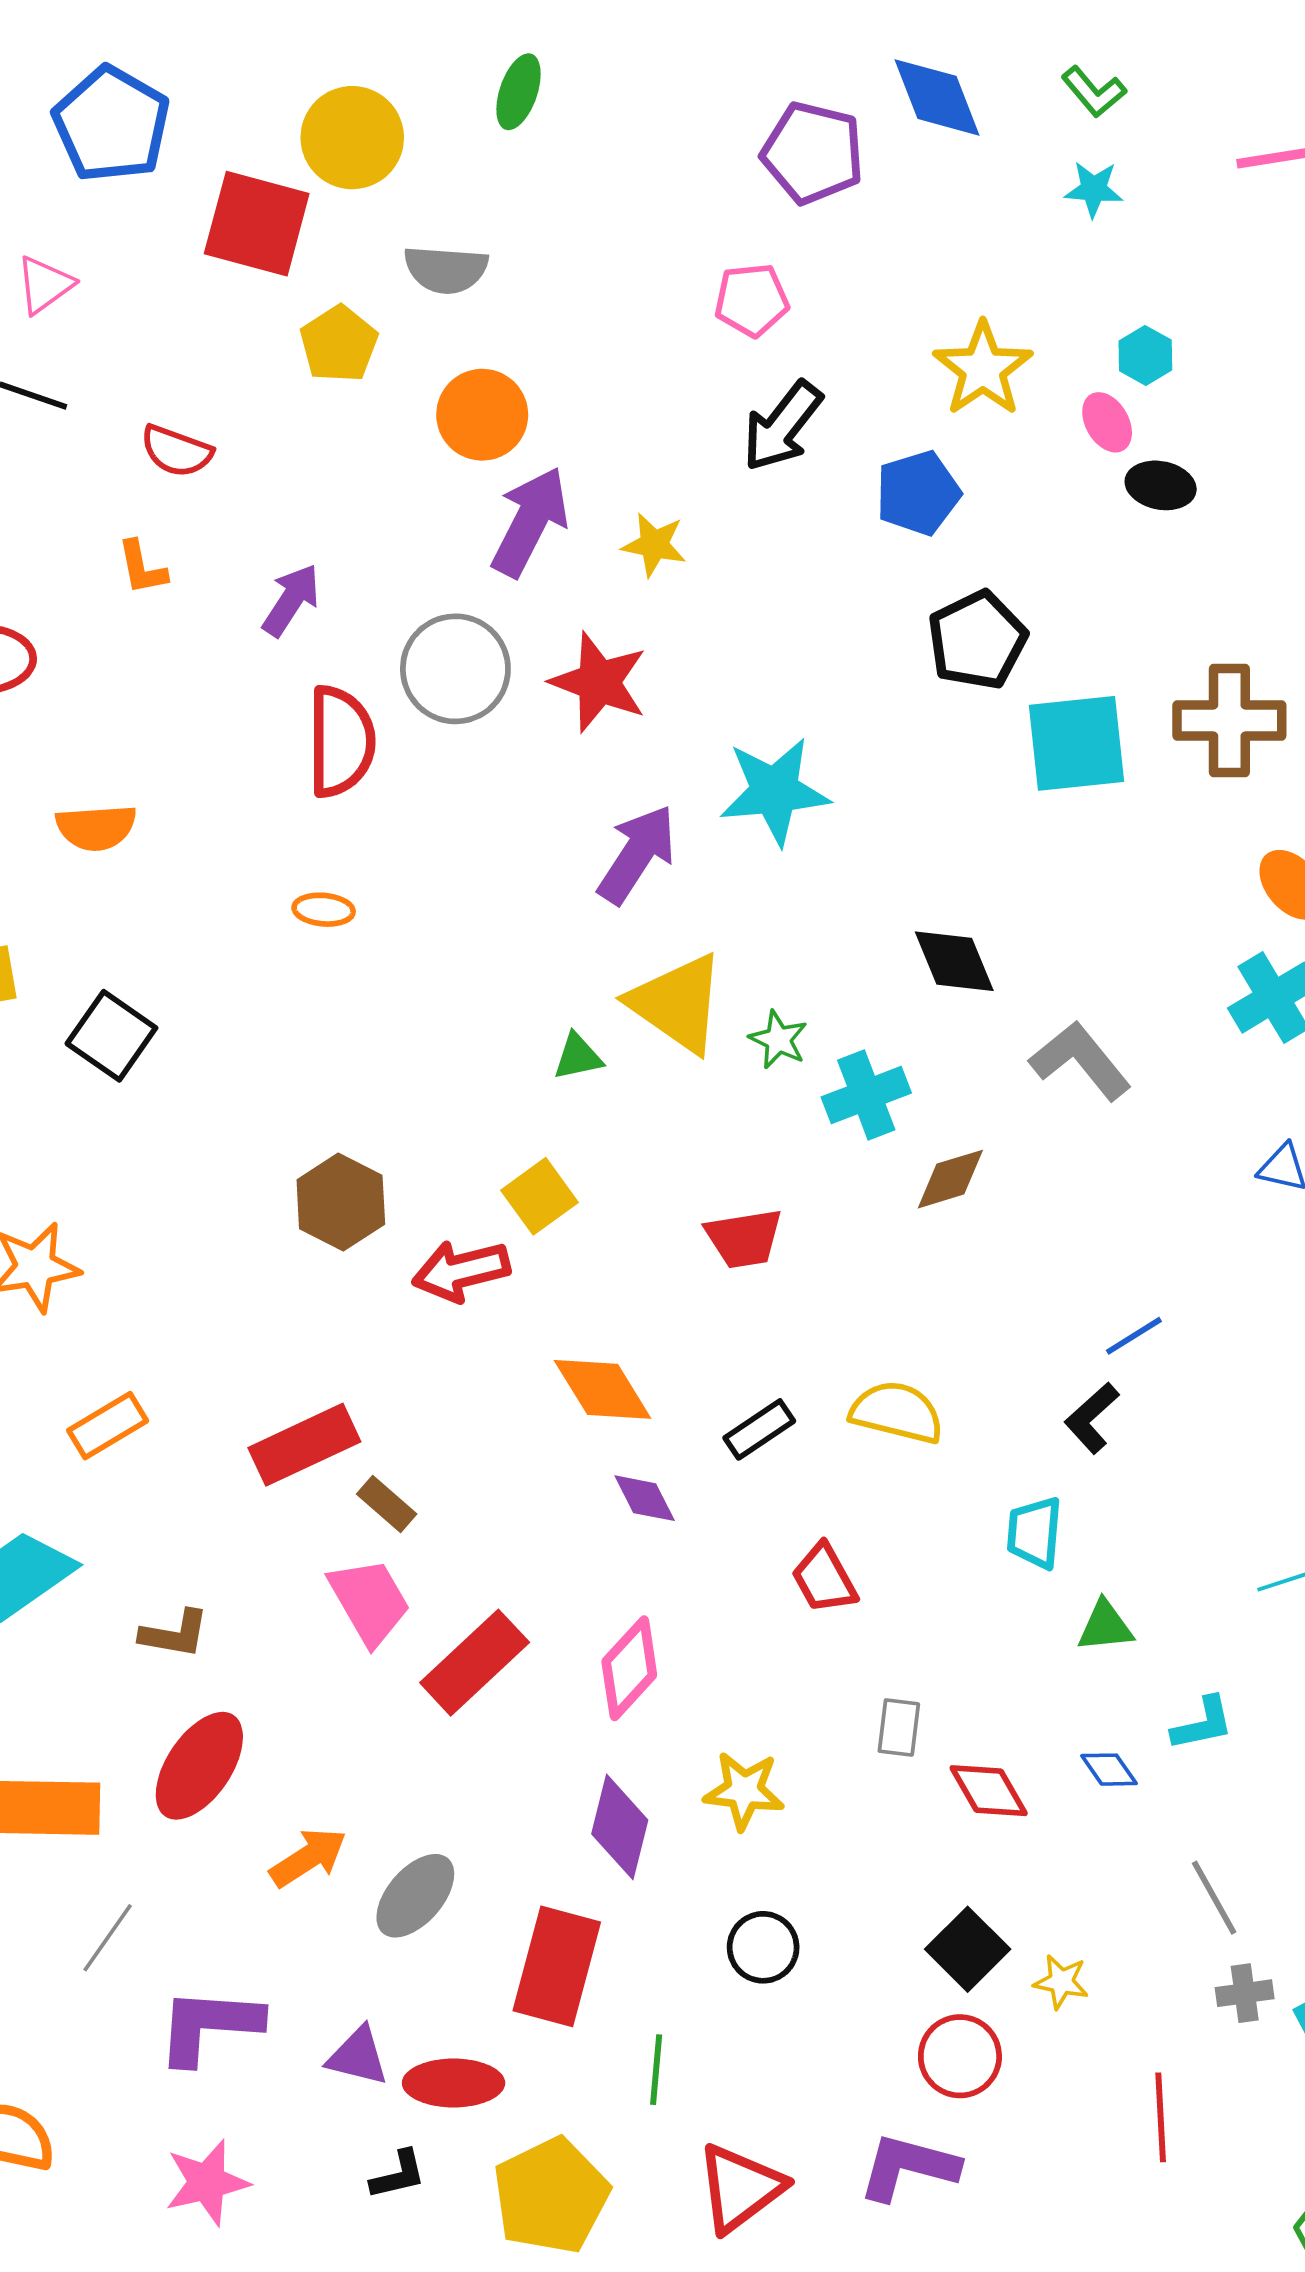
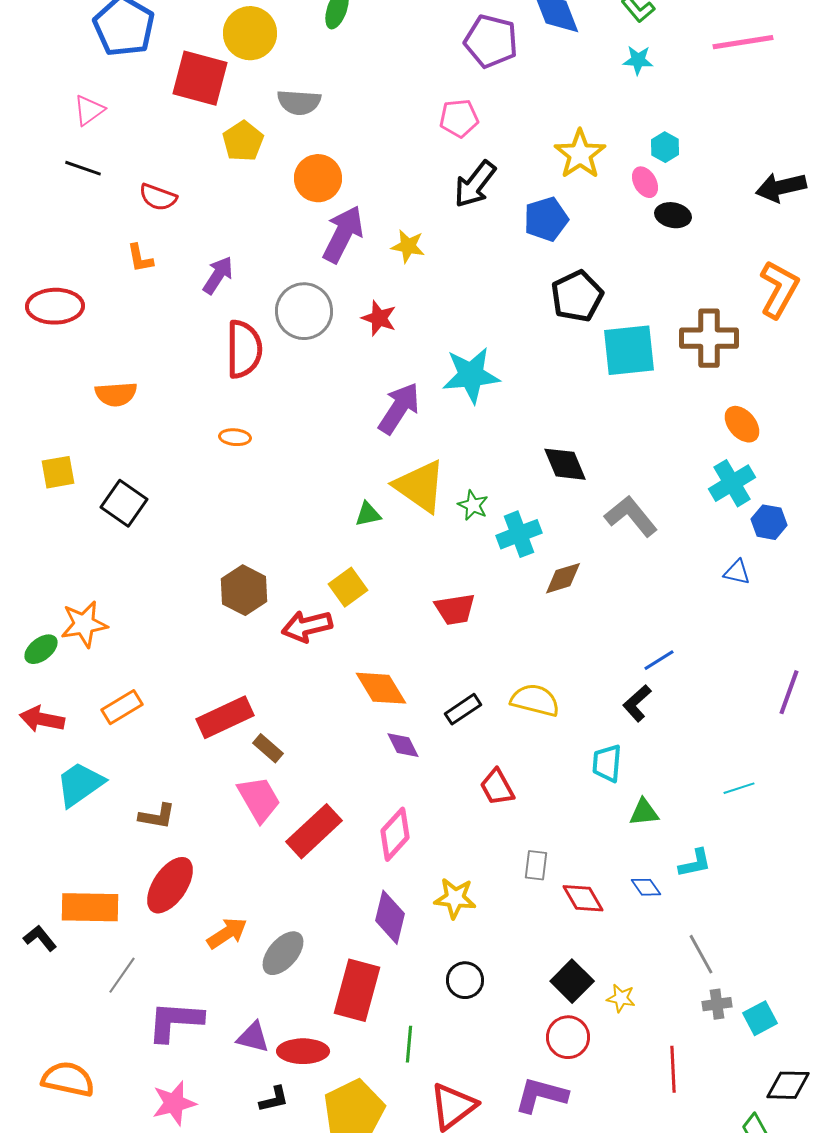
red star: (599, 682) -> (379, 318), size x0.7

